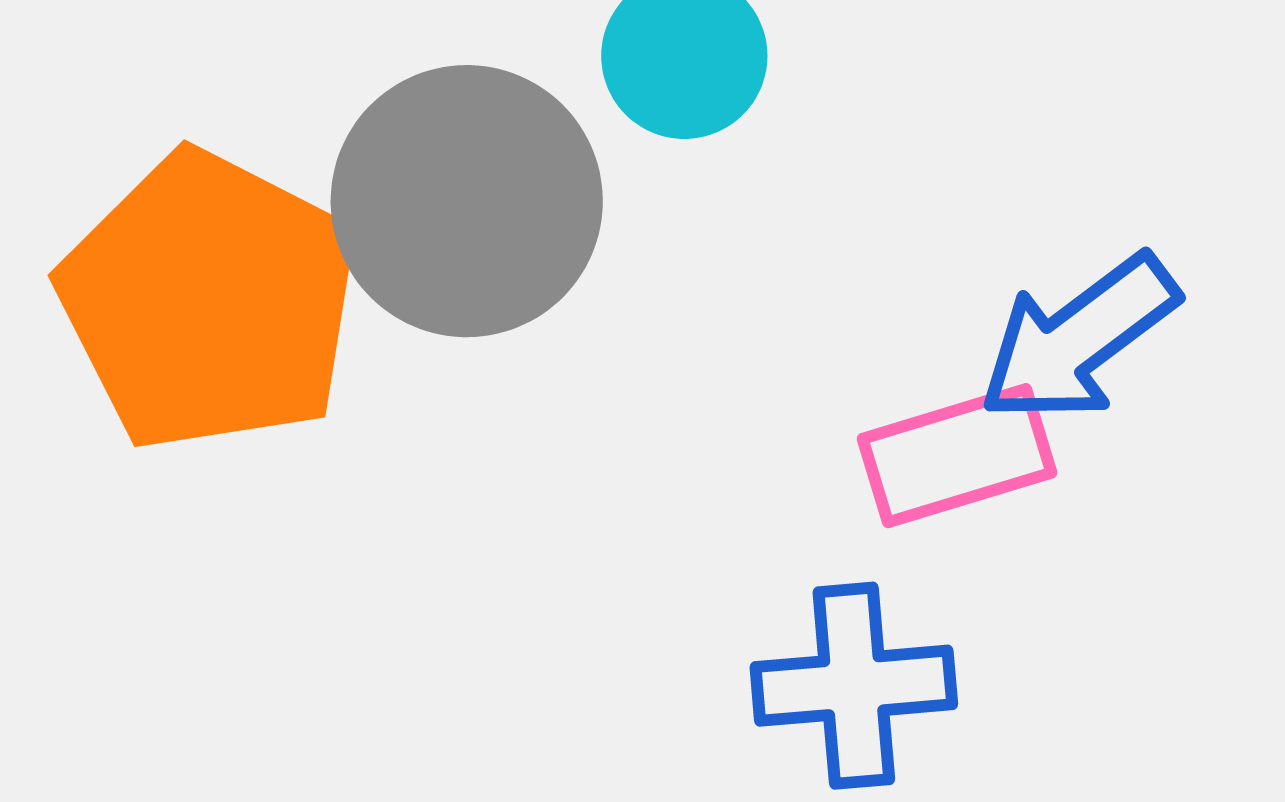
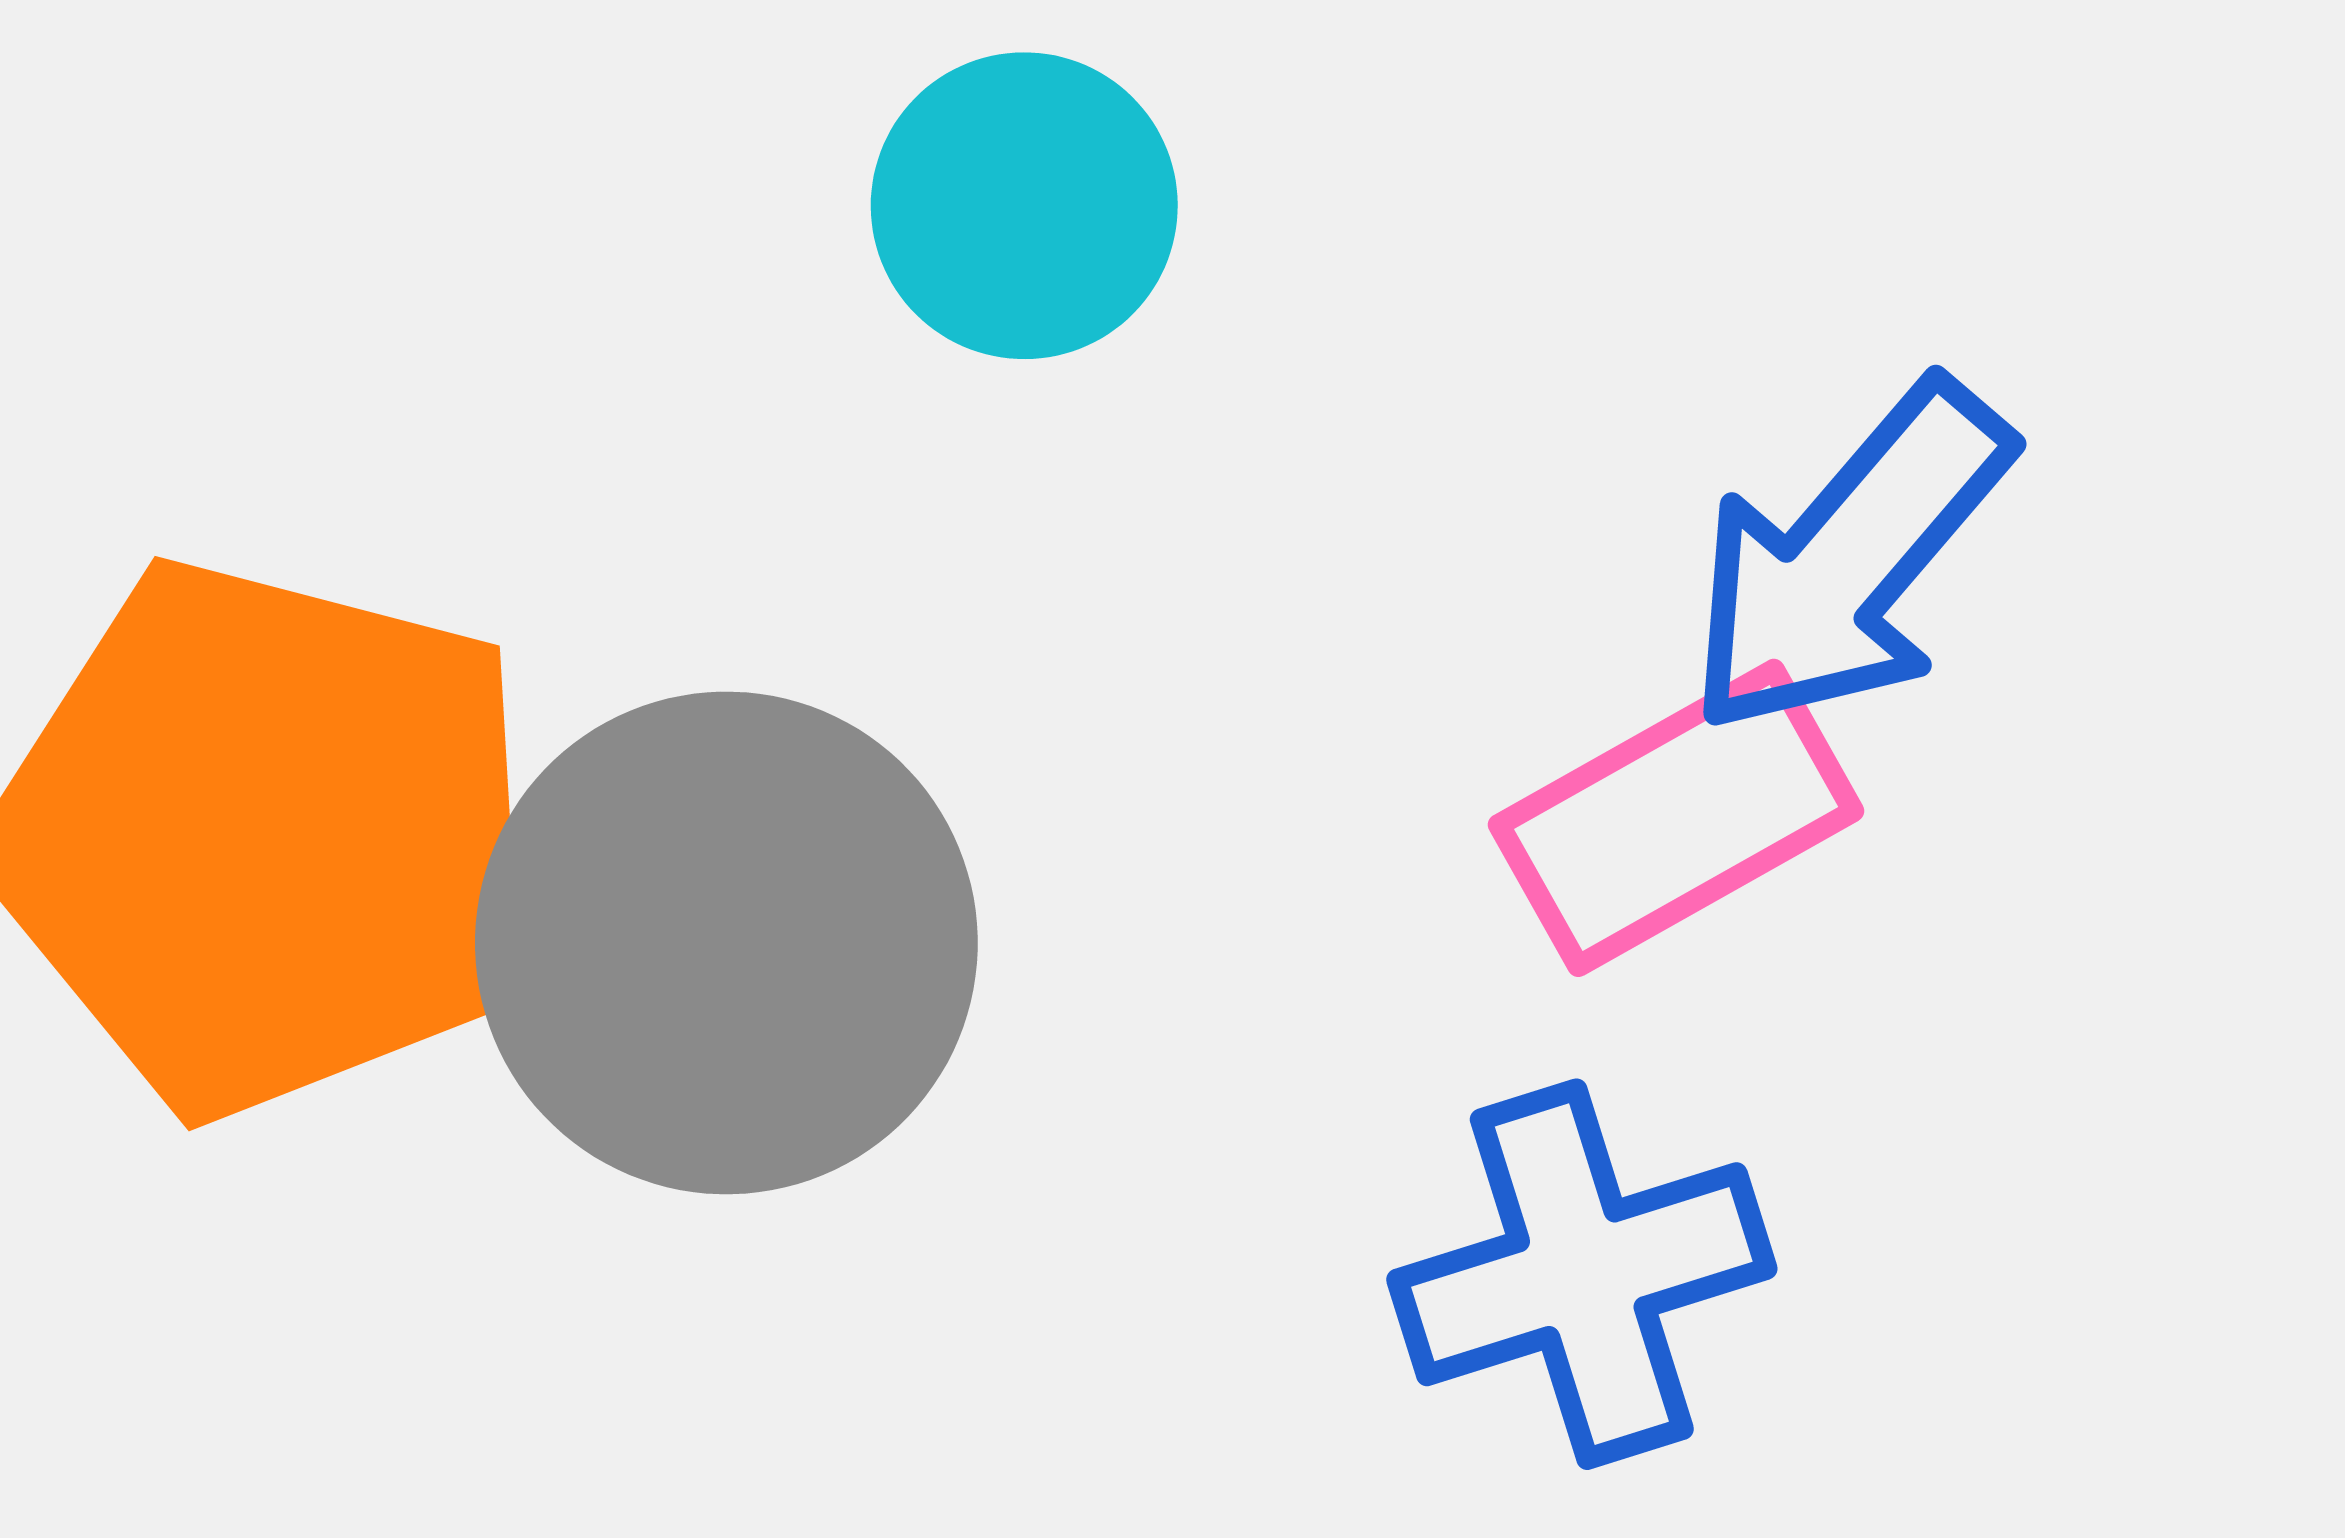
gray circle: (467, 201) -> (726, 943), moved

